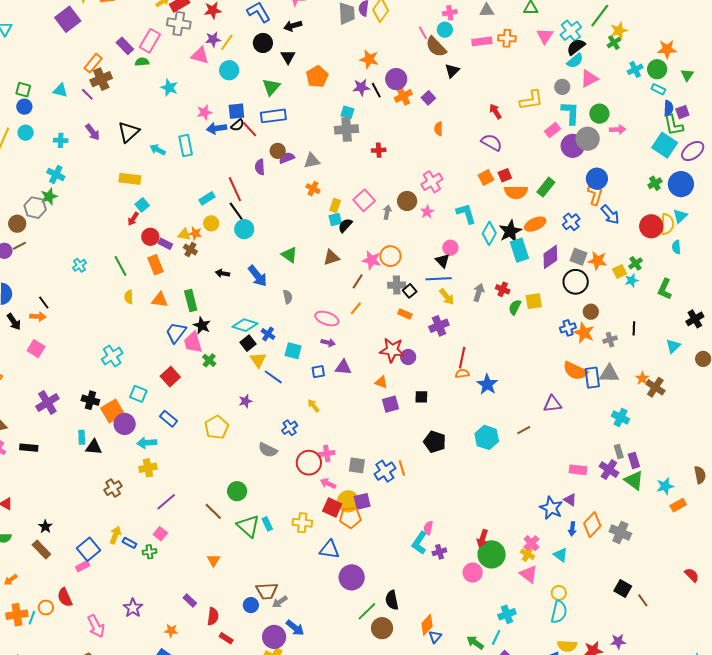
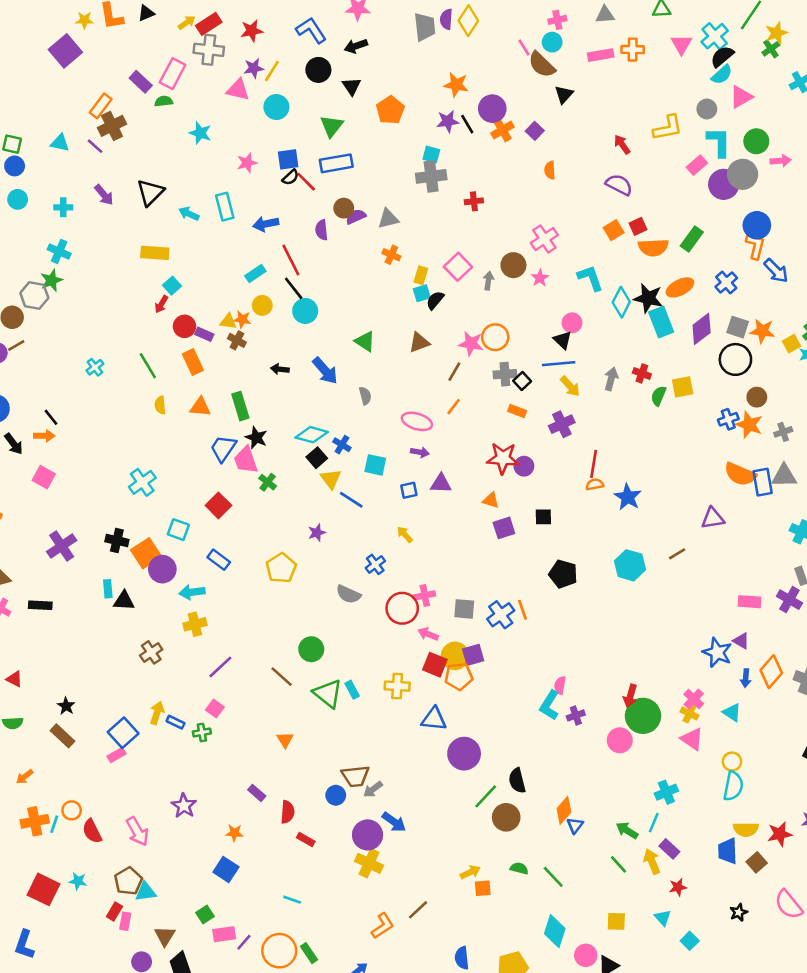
blue arrow: (217, 128) -> (266, 224), moved
black star: (510, 231) -> (648, 298), turned -30
red semicircle: (65, 597) -> (92, 831), moved

